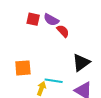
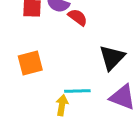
orange square: (23, 68) -> (30, 63), moved

